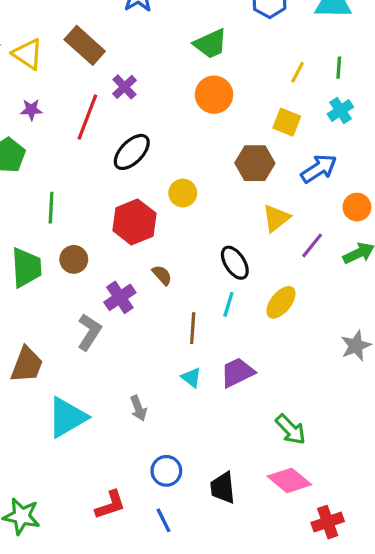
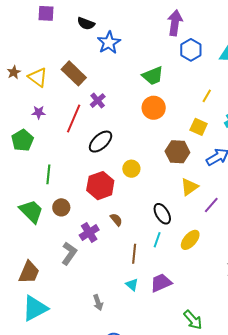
green trapezoid: (26, 268) -> (31, 211), turned -44
cyan triangle: (67, 417) -> (35, 308), moved

